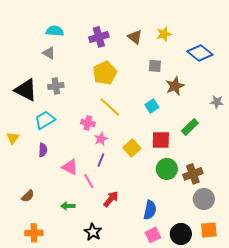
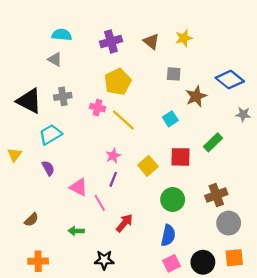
blue diamond: (200, 53) -> (230, 80), moved
pink cross: (88, 123) -> (98, 108), moved
purple semicircle: (43, 150) -> (48, 168), turned -32
green circle: (167, 169) -> (173, 200), moved
black star: (93, 232) -> (104, 260), turned -30

